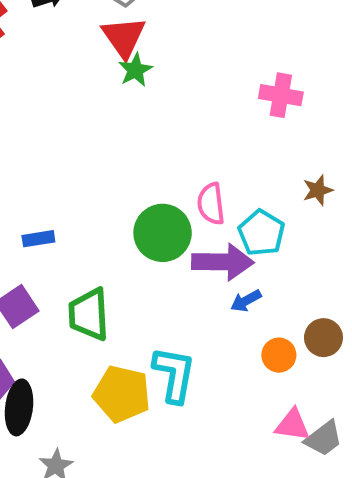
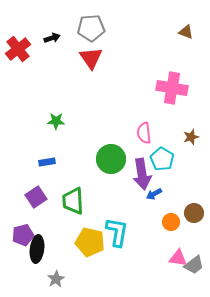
green star: (135, 70) -> (56, 121), moved, turned 30
pink cross: (281, 95) -> (172, 88), size x1.4
pink semicircle: (211, 204) -> (144, 133), moved
purple arrow: (223, 262) -> (142, 174), turned 80

